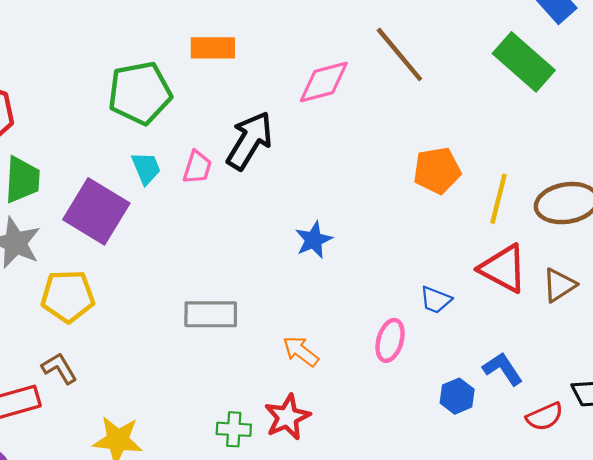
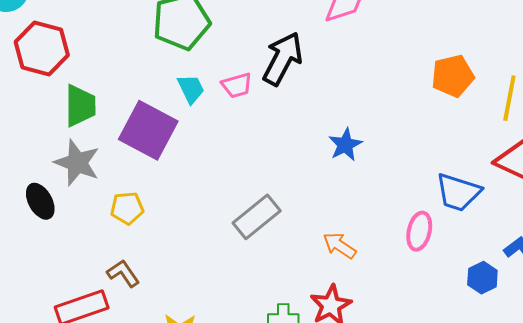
pink trapezoid: (197, 167) -> (237, 85), turned 60
yellow pentagon: (68, 296) -> (127, 208), size x0.7
blue trapezoid: (436, 300) -> (458, 192), size x1.6
gray rectangle: (211, 314) -> (257, 217), turned -36

